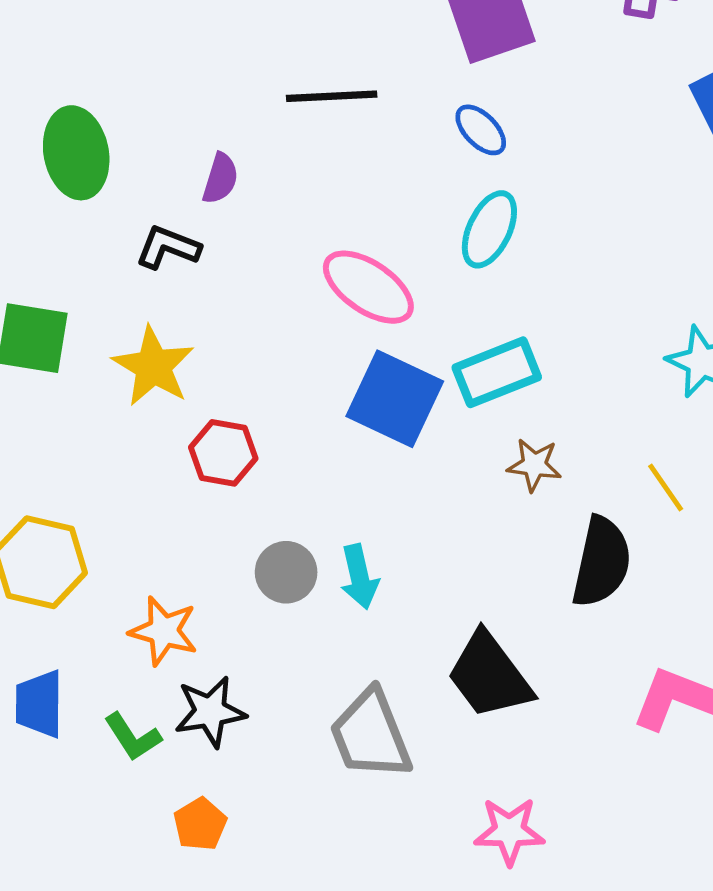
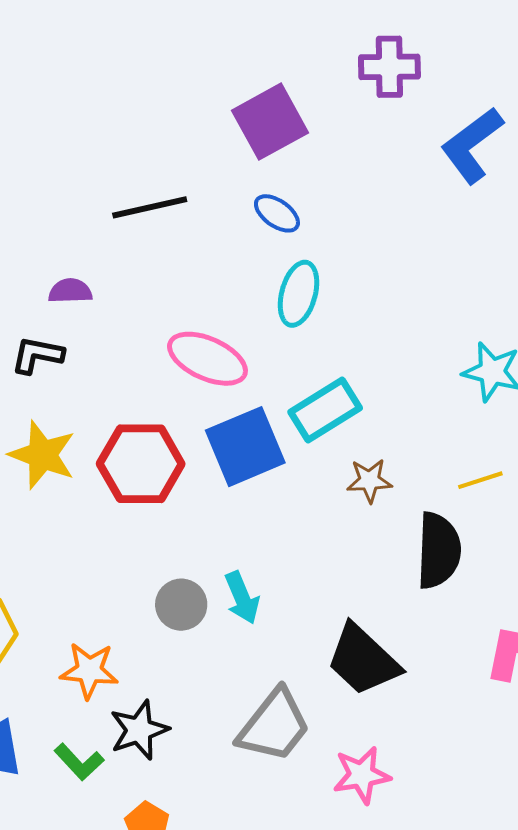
purple semicircle: (220, 178) -> (70, 291), turned -99
blue square: (395, 399) -> (245, 447), turned -38
red hexagon: (223, 453) -> (141, 464), moved, size x1.5
yellow line: (666, 488) -> (480, 480), turned -63
gray trapezoid: (371, 735) -> (274, 726), turned -110
pink star: (509, 831) -> (362, 775), moved

